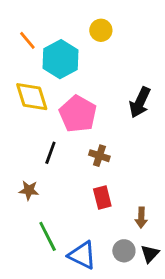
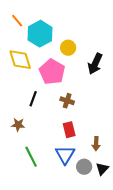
yellow circle: (101, 30) -> (68, 48), moved
blue triangle: (82, 255) -> (65, 155), moved, turned 35

